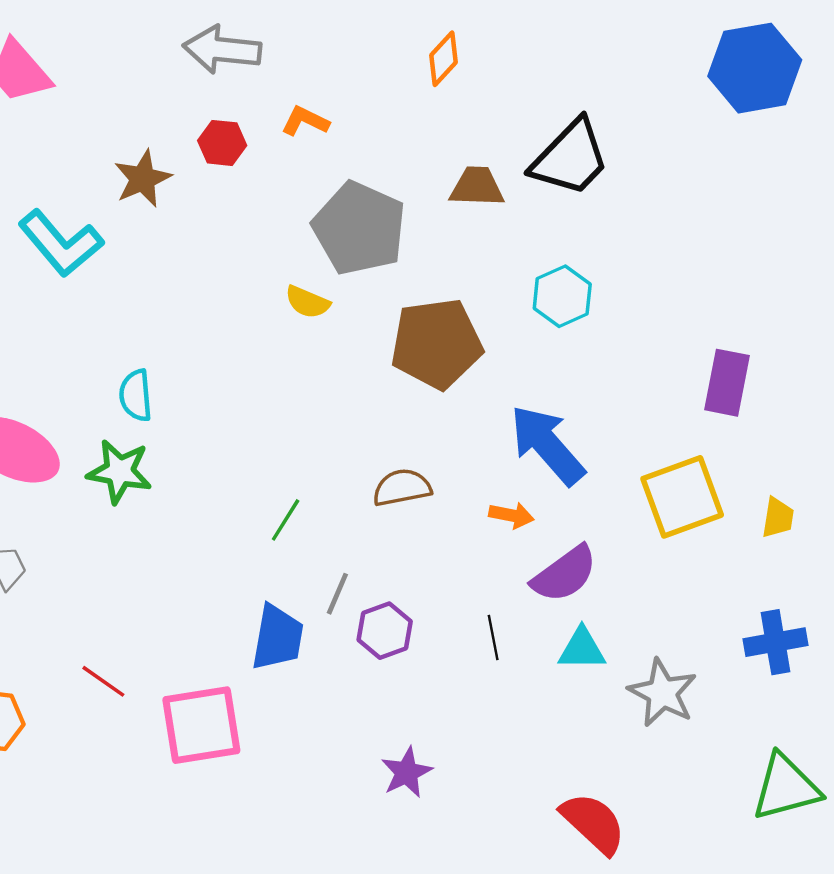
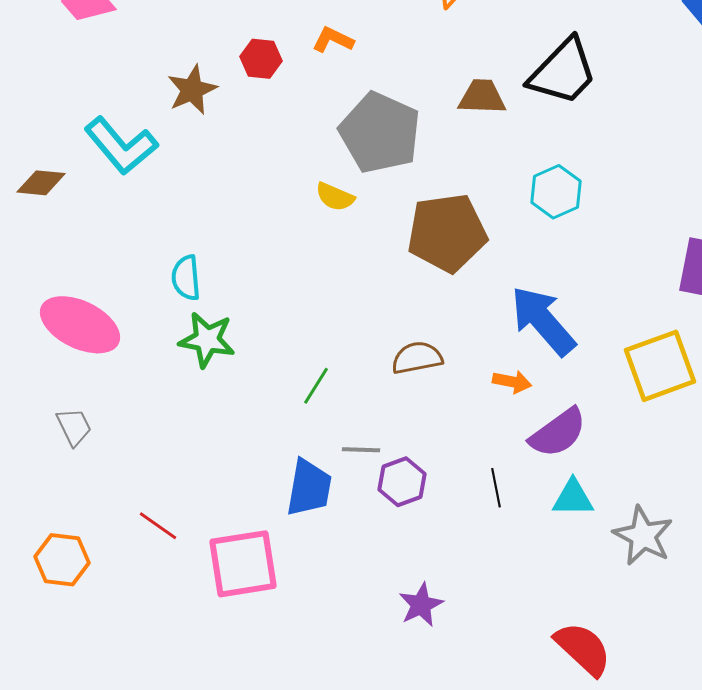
green star: (120, 471) -> (207, 340), moved
gray line: (337, 594) -> (361, 450), turned 69

